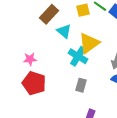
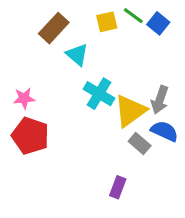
yellow triangle: (89, 43) -> (130, 111), moved
gray rectangle: (81, 85) -> (140, 144), moved, turned -64

